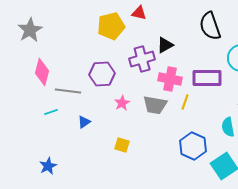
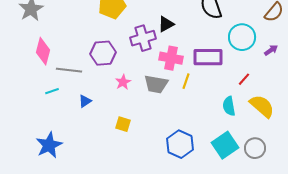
blue hexagon: (193, 146) -> (180, 144), moved
blue star: (48, 166) -> (49, 145), size x1.5

